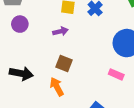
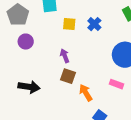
purple arrow: (60, 31) -> (65, 56), moved, turned -96
orange arrow: (57, 87) -> (86, 93), moved

